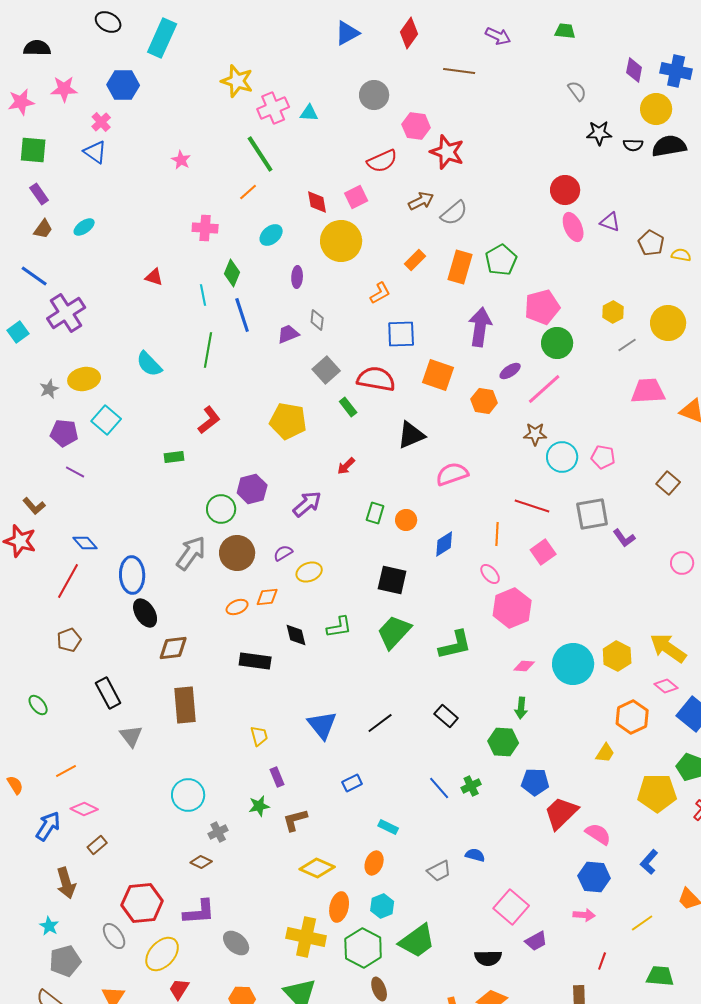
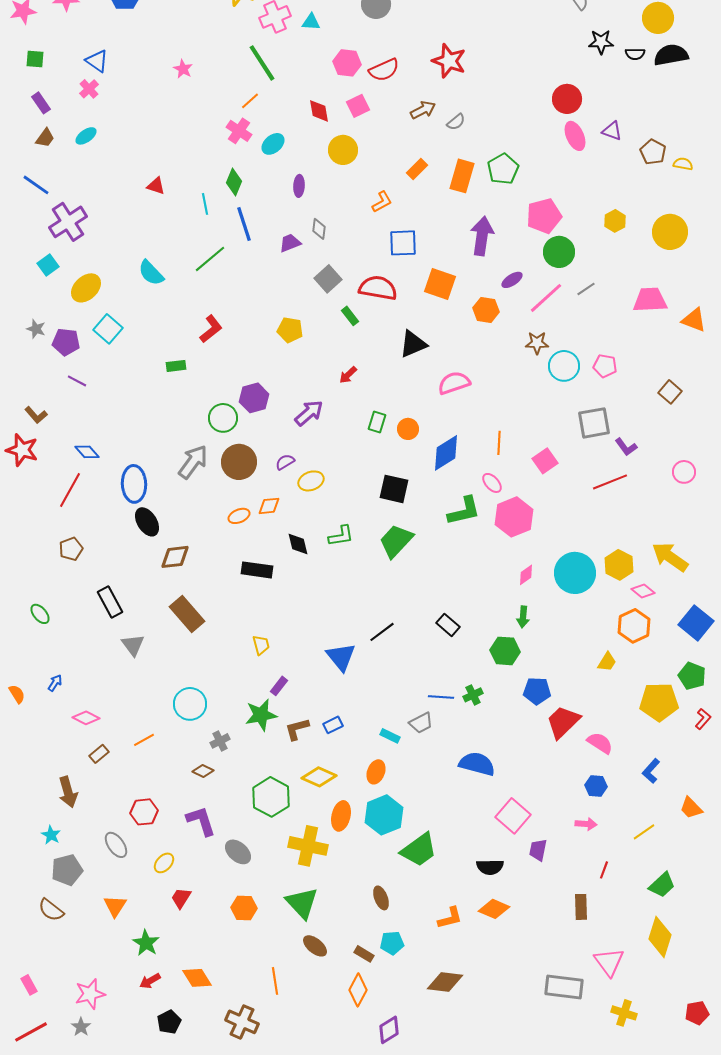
pink cross: (101, 122) -> (89, 89), moved
pink hexagon: (416, 126) -> (347, 63), moved
green square: (33, 150) -> (35, 59), size x0.7
gray semicircle: (454, 213) -> (456, 122), size x0.7
pink cross: (205, 228) -> (239, 131), moved, turned 30
yellow circle: (341, 241) -> (343, 150), size x0.7
cyan square: (18, 332) -> (48, 265), moved
gray line: (627, 345) -> (586, 289), moved
green line: (208, 350) -> (210, 259), turned 40
yellow ellipse: (84, 379) -> (86, 288), turned -32
gray star: (49, 389) -> (36, 329), moved, turned -30
yellow pentagon: (288, 421) -> (290, 330), size x0.7
red line: (532, 506) -> (610, 482), moved, turned -40
blue diamond: (444, 544) -> (446, 453), size x1.4
green L-shape: (455, 645) -> (464, 511), moved
pink diamond: (524, 666) -> (526, 575), turned -40
pink diamond: (666, 686) -> (643, 591), moved
brown rectangle: (185, 705) -> (187, 614), turned -36
blue triangle: (322, 725) -> (341, 657), moved
orange line: (66, 771) -> (144, 740), moved
purple rectangle: (277, 777) -> (279, 686), turned 60
blue rectangle: (352, 783) -> (333, 725), moved
blue line: (439, 788) -> (441, 697), turned -45
green star: (259, 806) -> (261, 715), size x1.5
blue arrow: (48, 826) -> (55, 683), moved, size x0.6
blue semicircle: (475, 855) -> (477, 764), size x1.8
gray trapezoid: (439, 871) -> (421, 723), moved
blue hexagon: (594, 877) -> (596, 786), size x0.7
red hexagon: (142, 903) -> (144, 812), size x0.7
cyan hexagon: (382, 906) -> (384, 815), size x1.6
purple L-shape: (199, 912) -> (201, 821), turned -104
purple trapezoid: (536, 941) -> (538, 850), turned 130
green hexagon: (363, 948) -> (271, 797), moved
yellow ellipse: (162, 954) -> (164, 863), size x0.6
green trapezoid: (660, 976) -> (662, 885), turned 132

